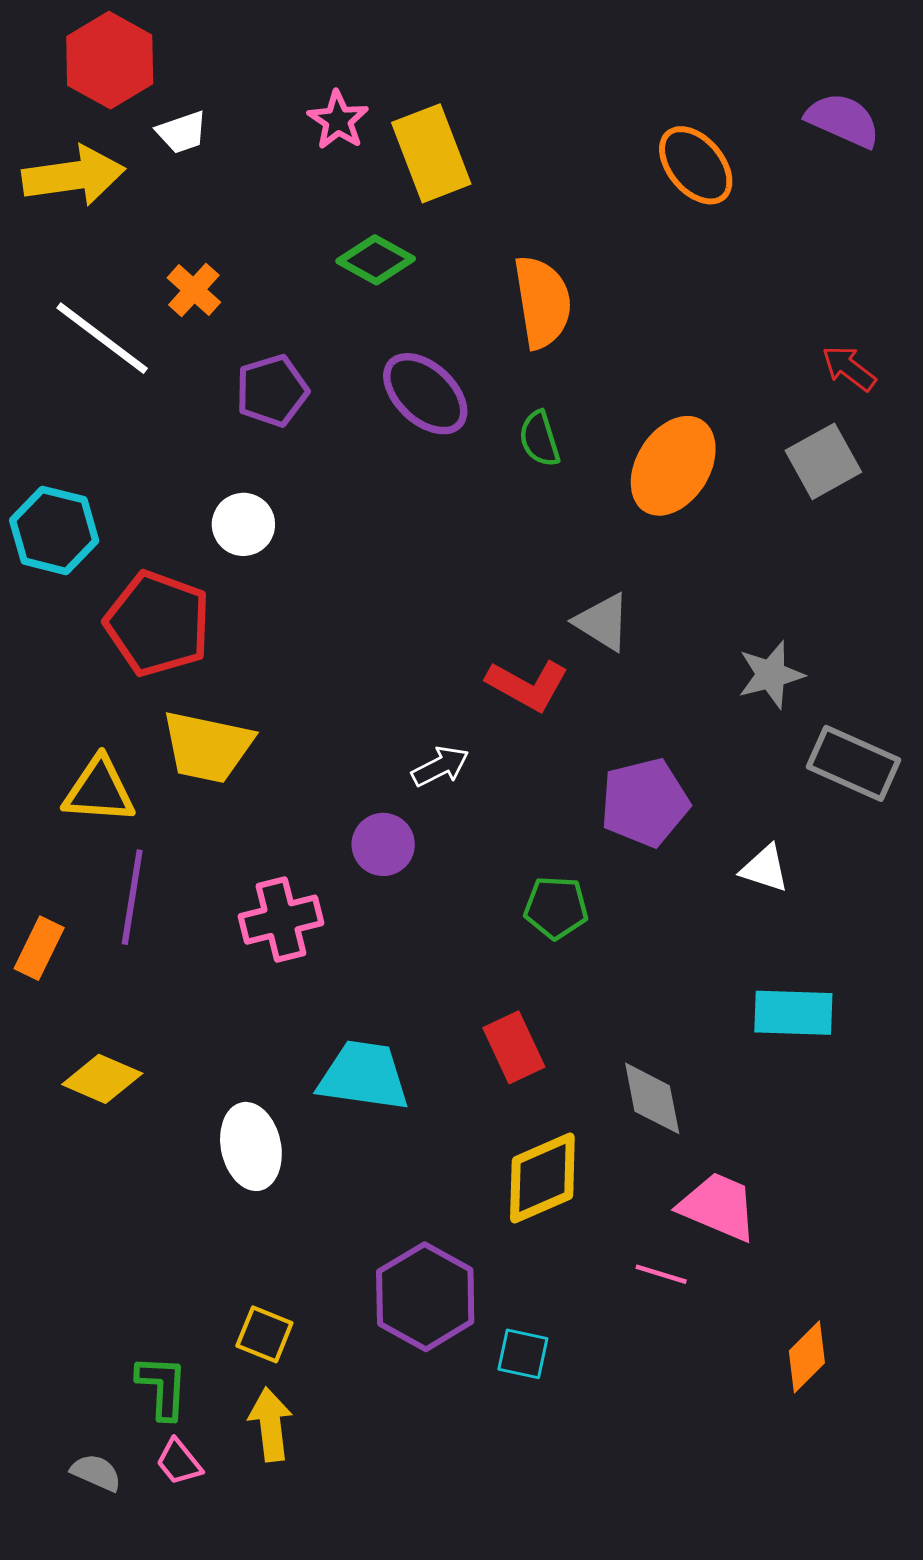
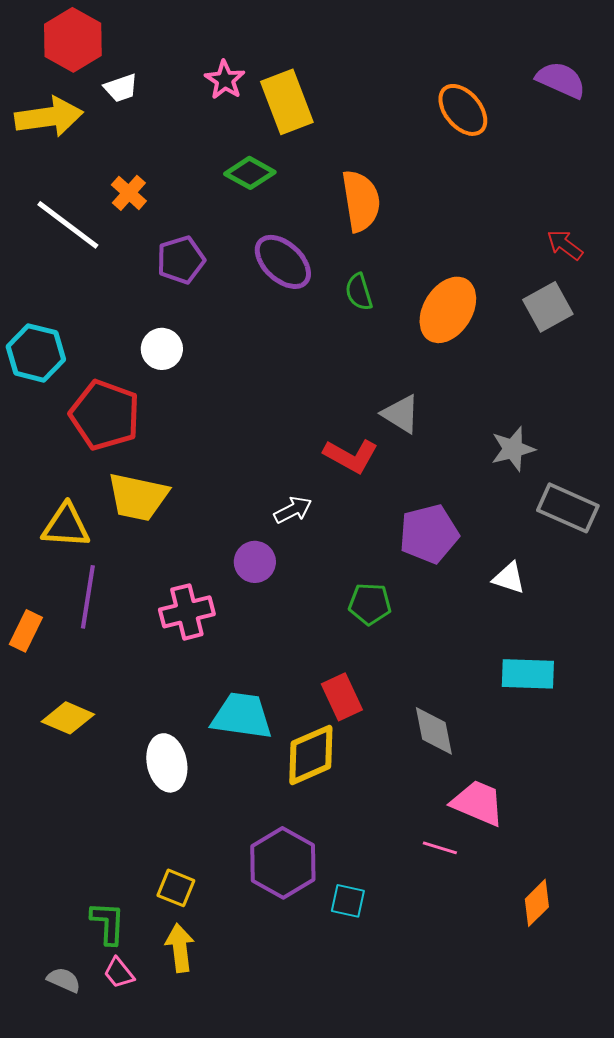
yellow diamond: (542, 1178) -> (311, 755), moved

